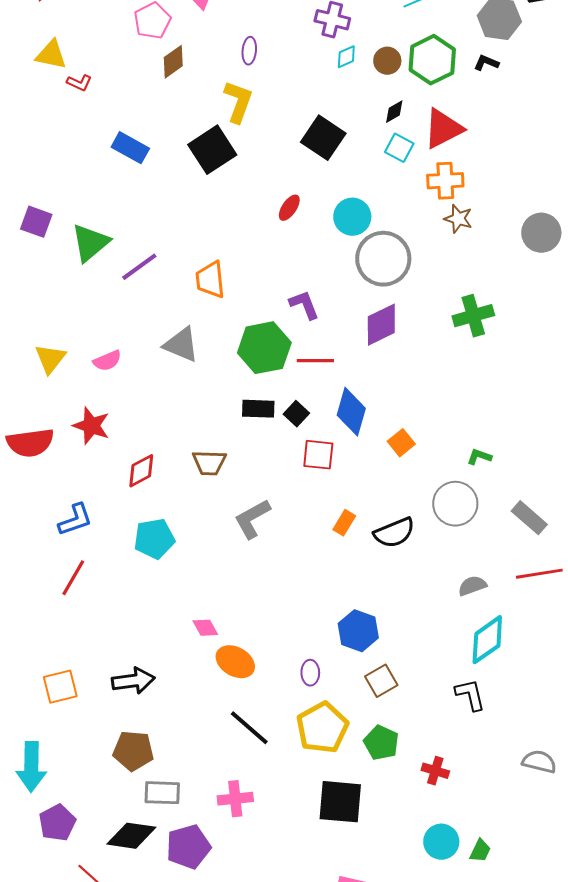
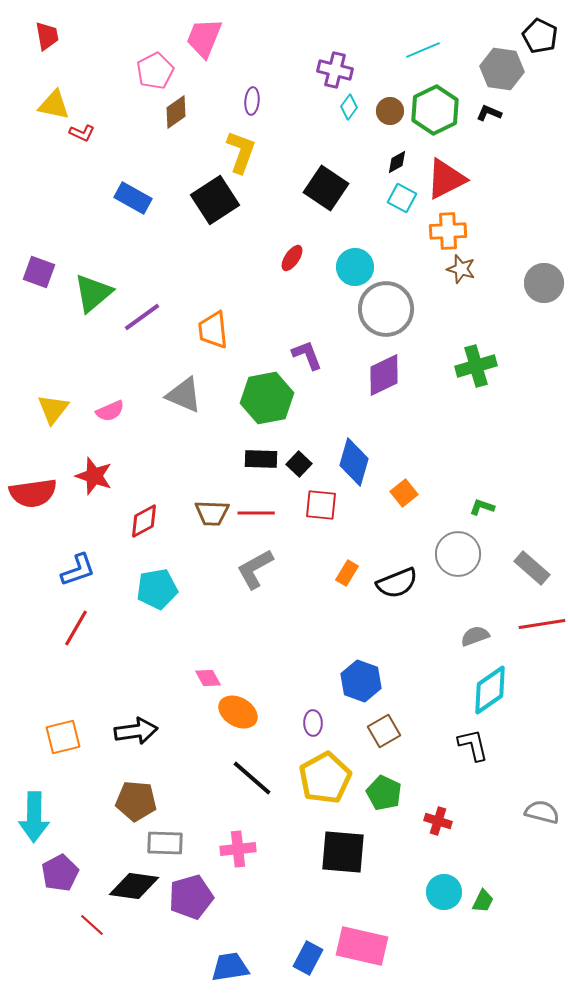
cyan diamond: (346, 57) -> (349, 107), turned -30
red line: (315, 361) -> (256, 513), moved

